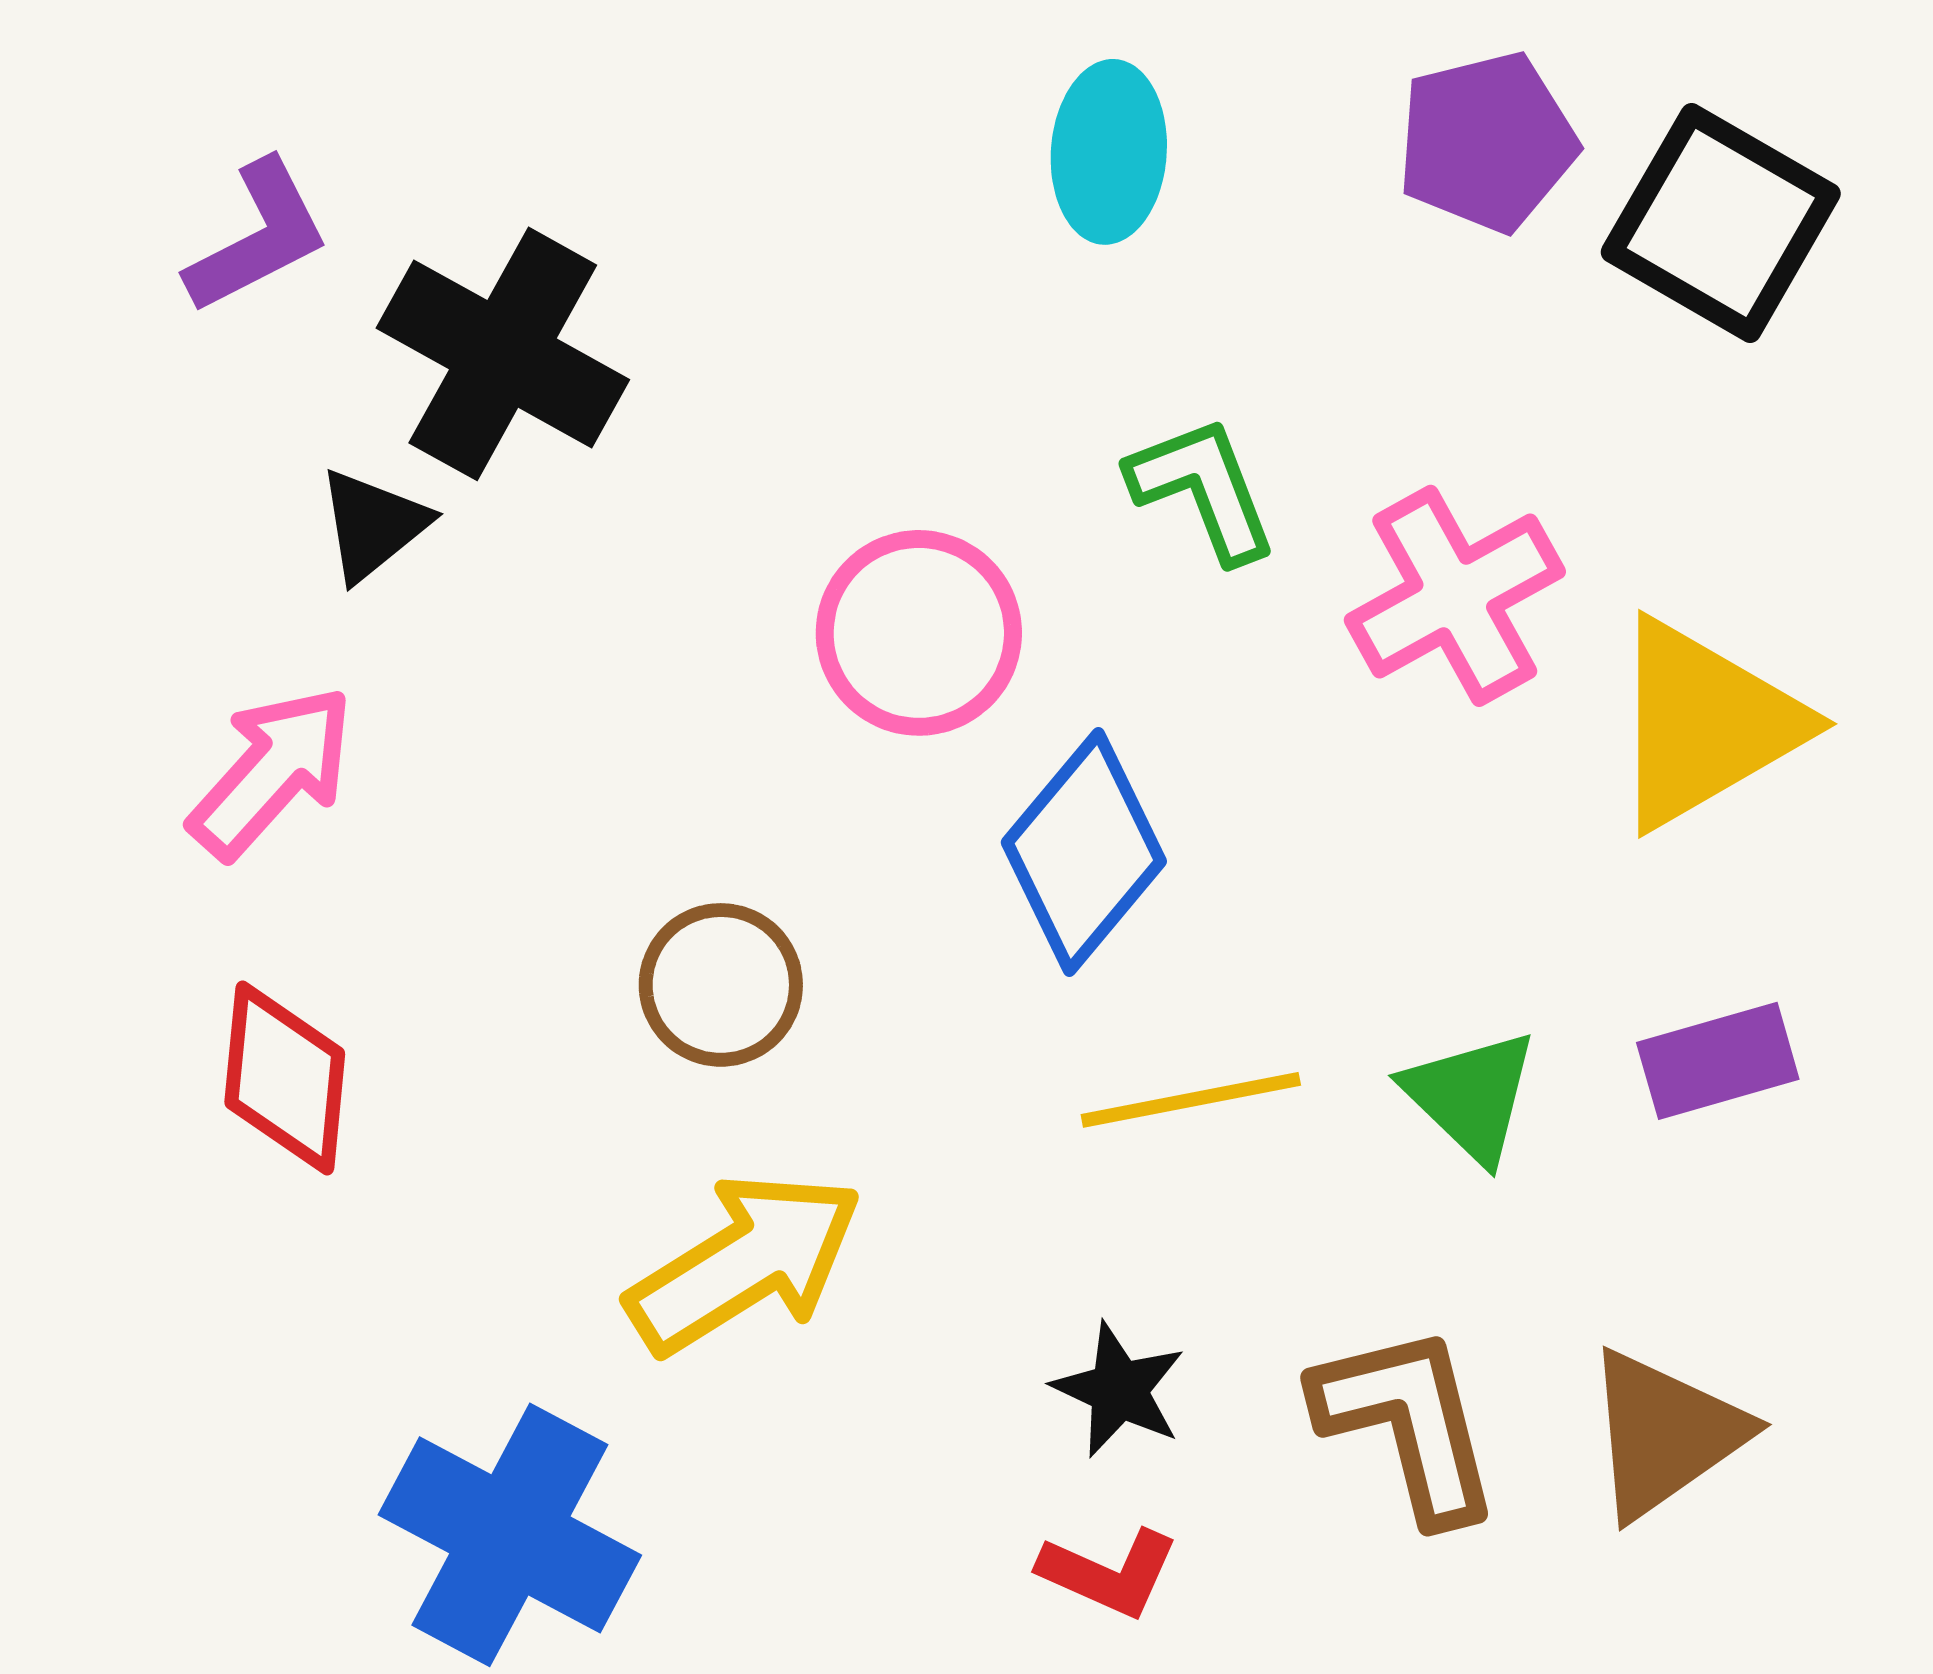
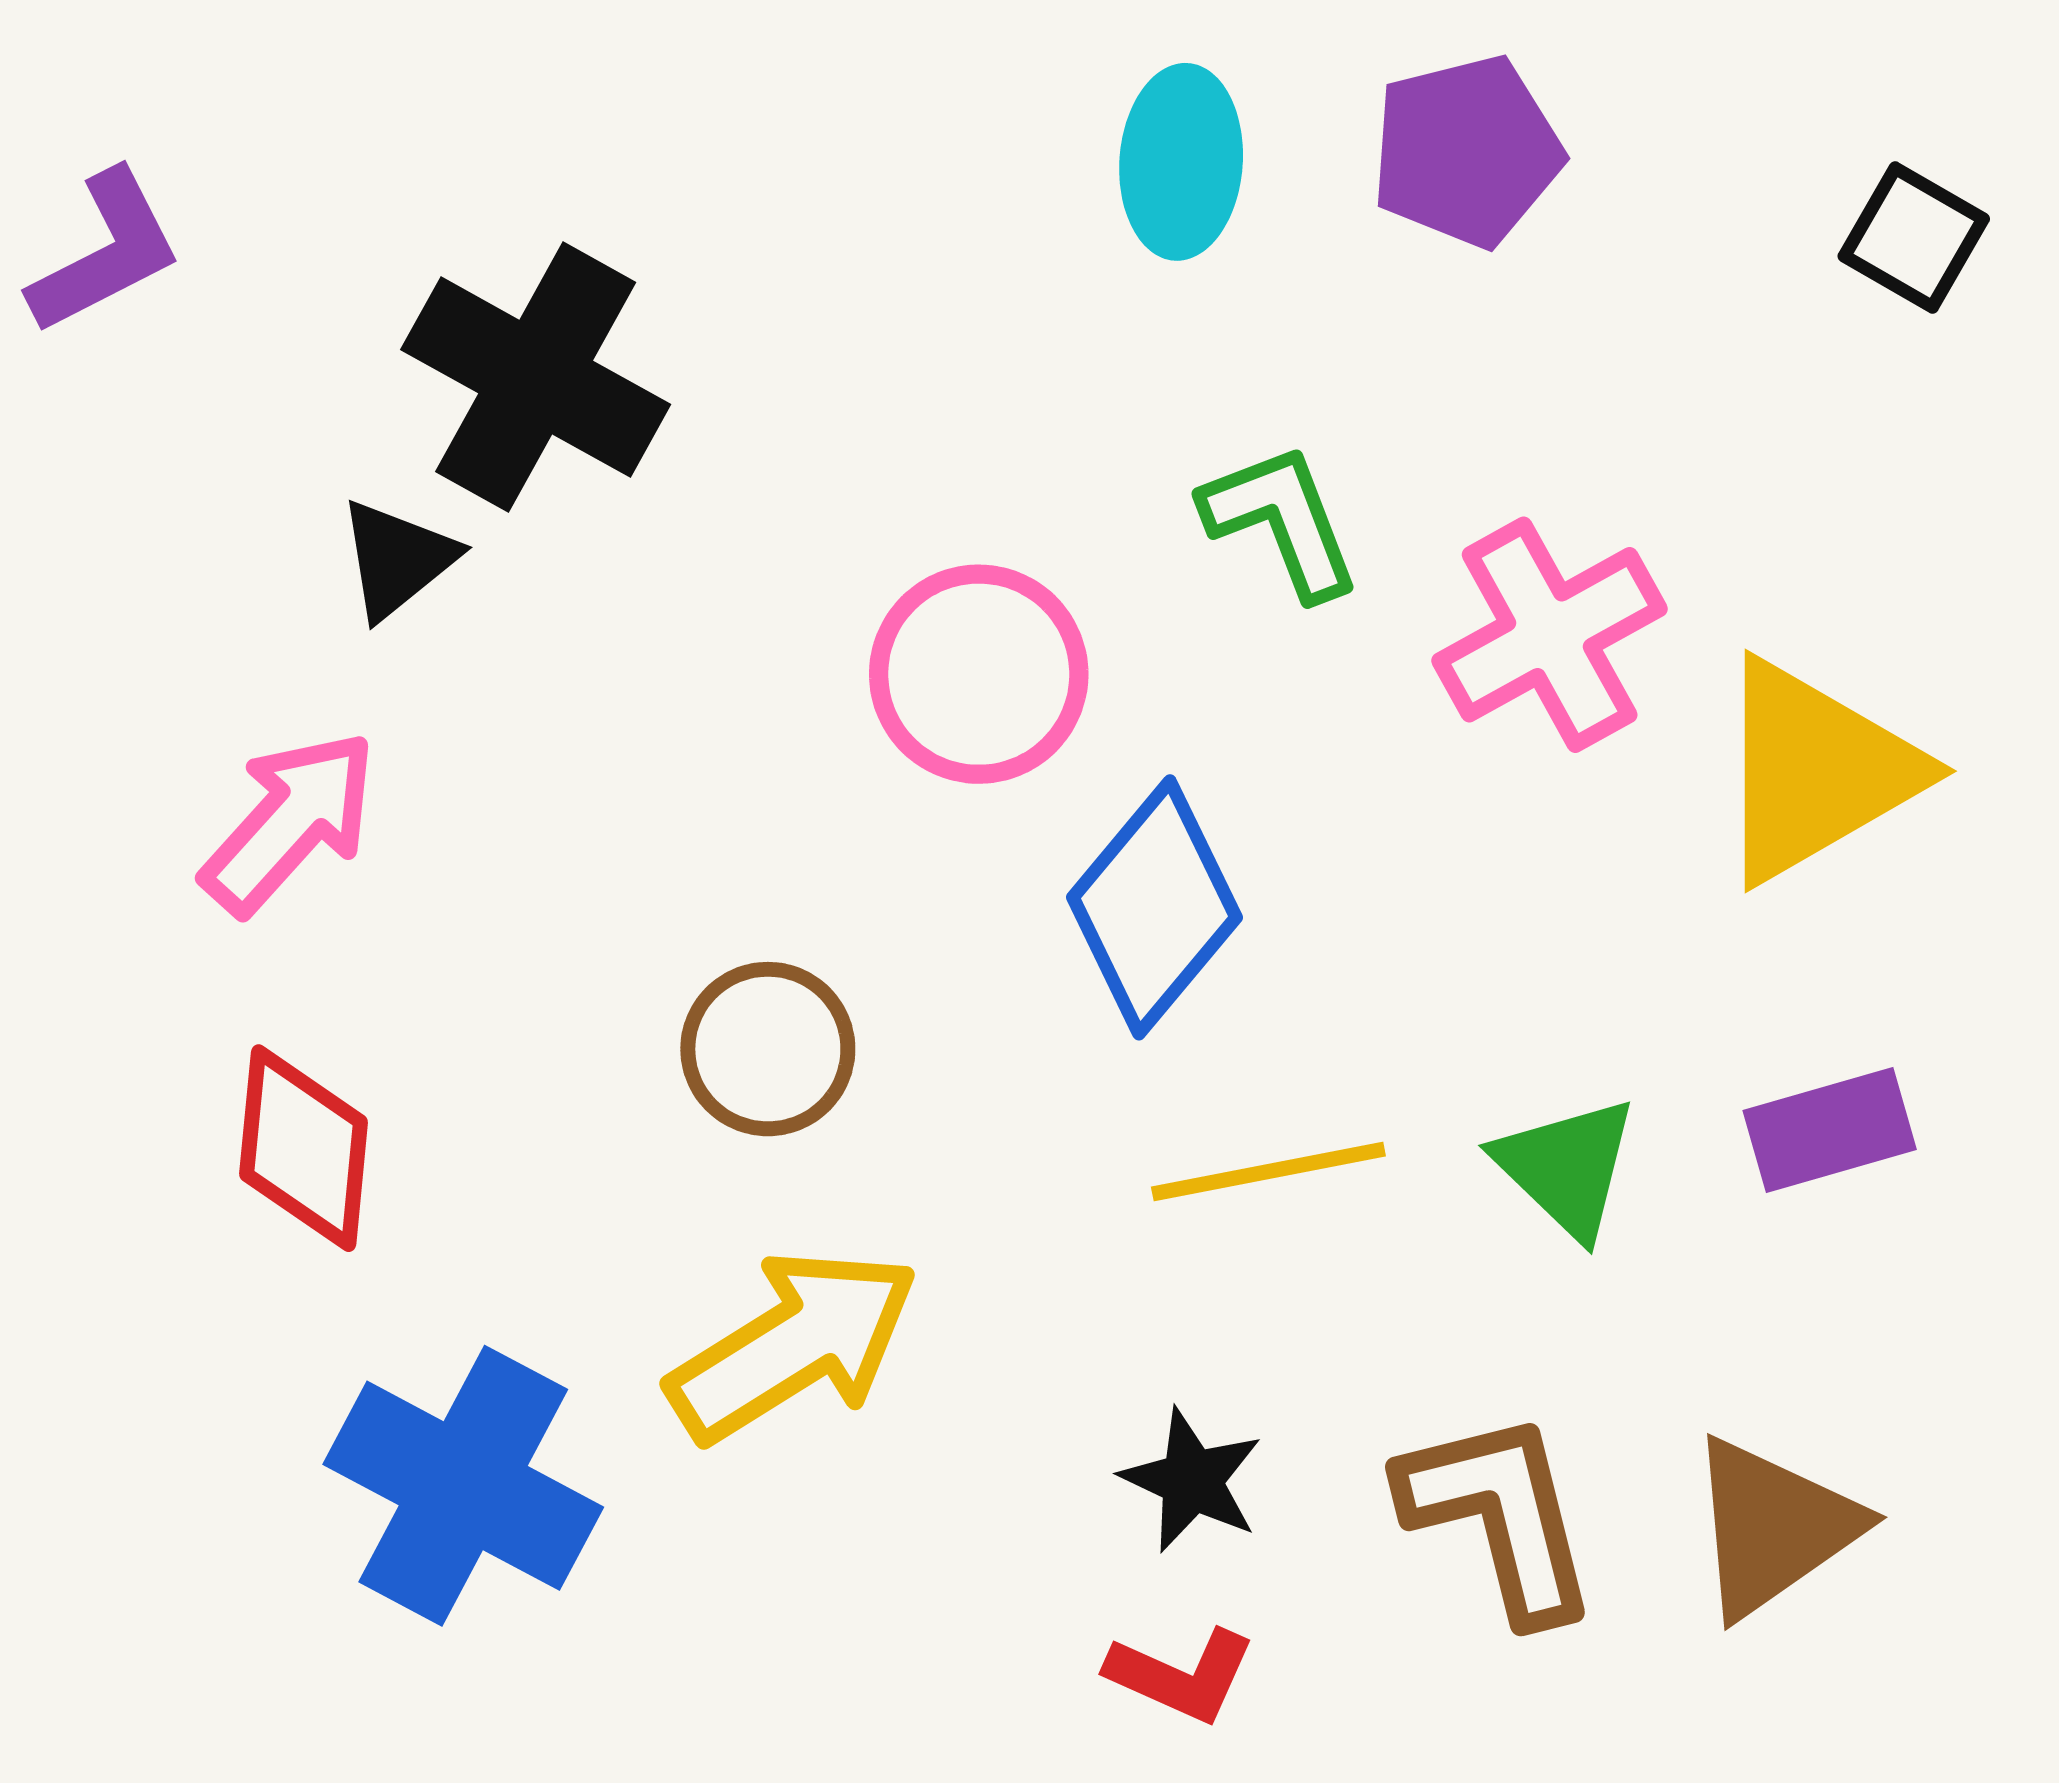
purple pentagon: (1487, 142) -> (1467, 151), moved
black square: (1721, 223) -> (1914, 237), moved, size x0.6
purple L-shape: (258, 237) -> (105, 252), moved
blue cross: (510, 1535) -> (463, 1486), moved

